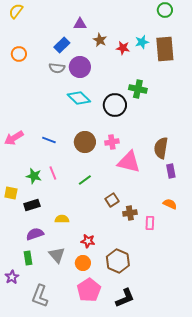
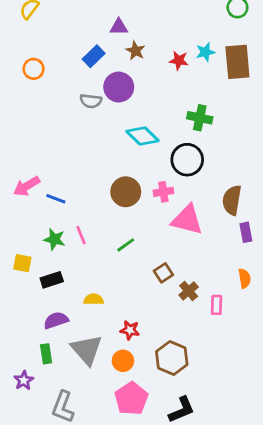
brown star: (100, 40) -> (135, 51), moved
gray semicircle: (57, 68) -> (91, 101), moved
cyan diamond: (79, 98) -> (142, 136), moved
black circle: (115, 105) -> (187, 160), moved
blue line: (49, 140) -> (56, 199), moved
orange semicircle: (170, 204) -> (244, 278), turned 56
brown cross: (130, 213) -> (189, 291), turned -32
gray triangle: (57, 255) -> (87, 350), size x1.4

